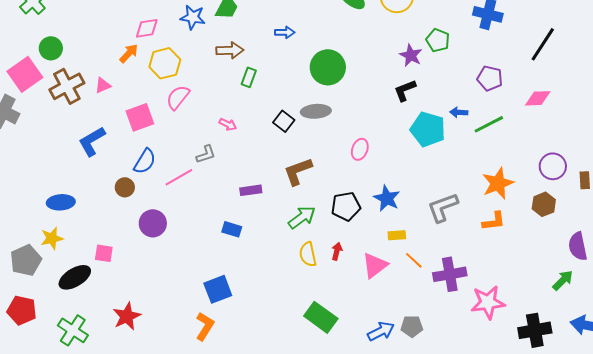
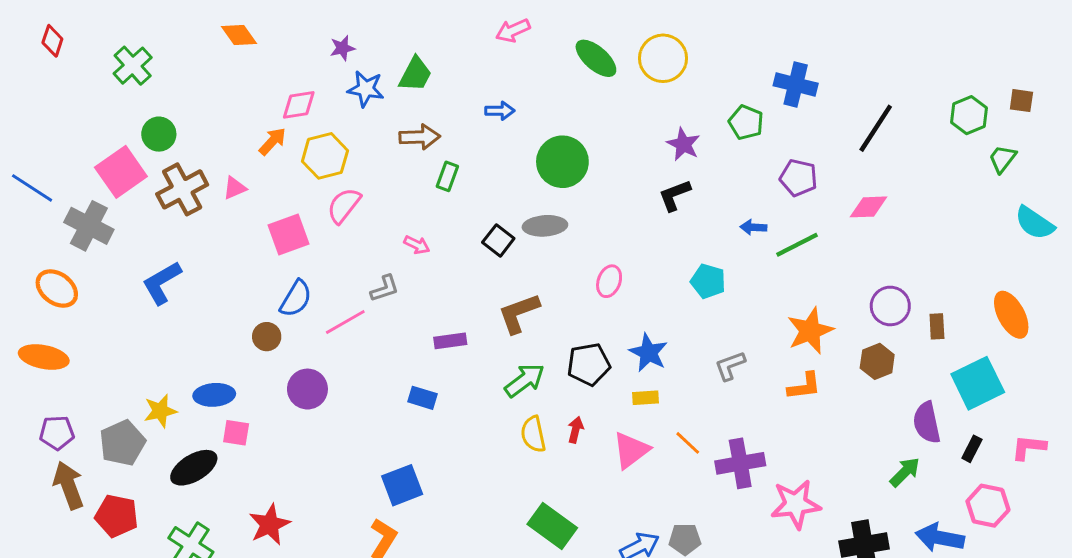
green pentagon: (438, 40) -> (746, 122), moved
cyan pentagon: (428, 129) -> (708, 281), moved, size x0.7
blue L-shape: (92, 141) -> (162, 283), moved
blue ellipse: (61, 202) -> (214, 395), moved
gray L-shape: (443, 207) -> (730, 366), size x0.7
yellow rectangle: (397, 235) -> (646, 398), moved

